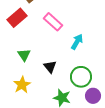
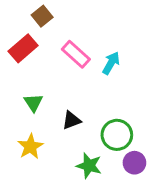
cyan arrow: (77, 42) -> (111, 63), moved
black triangle: (50, 67) -> (71, 120), turned 48

